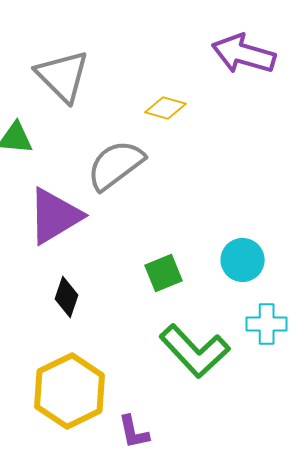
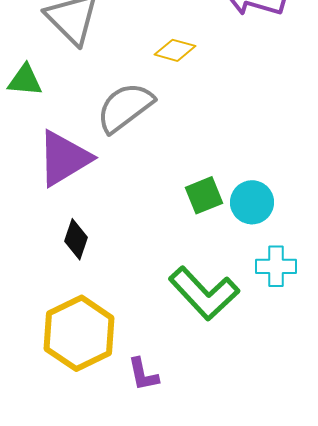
green square: (164, 273) -> (204, 195), moved

